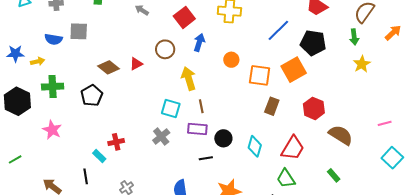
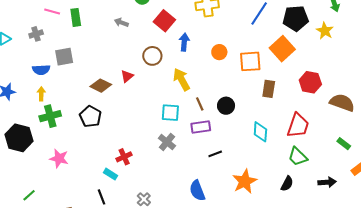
yellow arrow: (38, 61) -> (41, 94), moved, turned -64
yellow star: (362, 64) -> (325, 31), moved
black circle: (223, 138) -> (226, 106), moved

